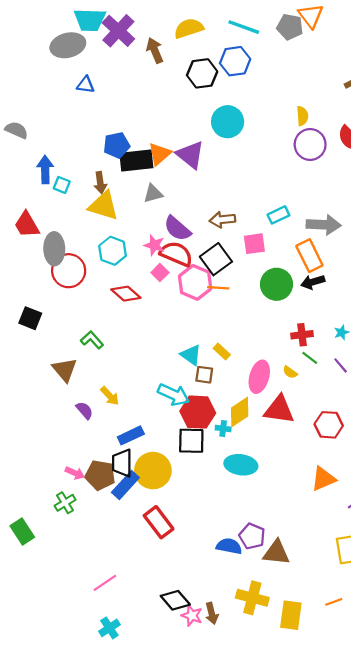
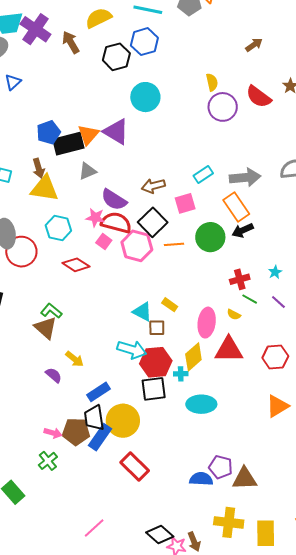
blue triangle: (86, 85) -> (13, 82), turned -42
orange line: (218, 288) -> (174, 244), moved
brown triangle: (65, 370) -> (46, 328), moved

